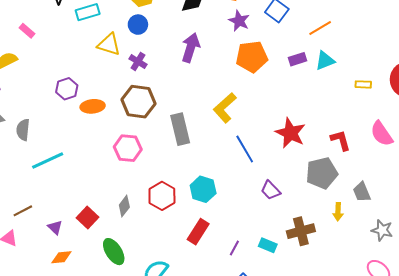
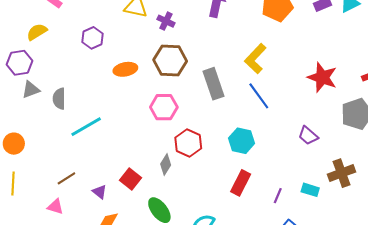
purple hexagon: (67, 89) -> (93, 38), moved
blue line: (245, 149) -> (259, 96), moved
red hexagon: (162, 196) -> (188, 143), moved

